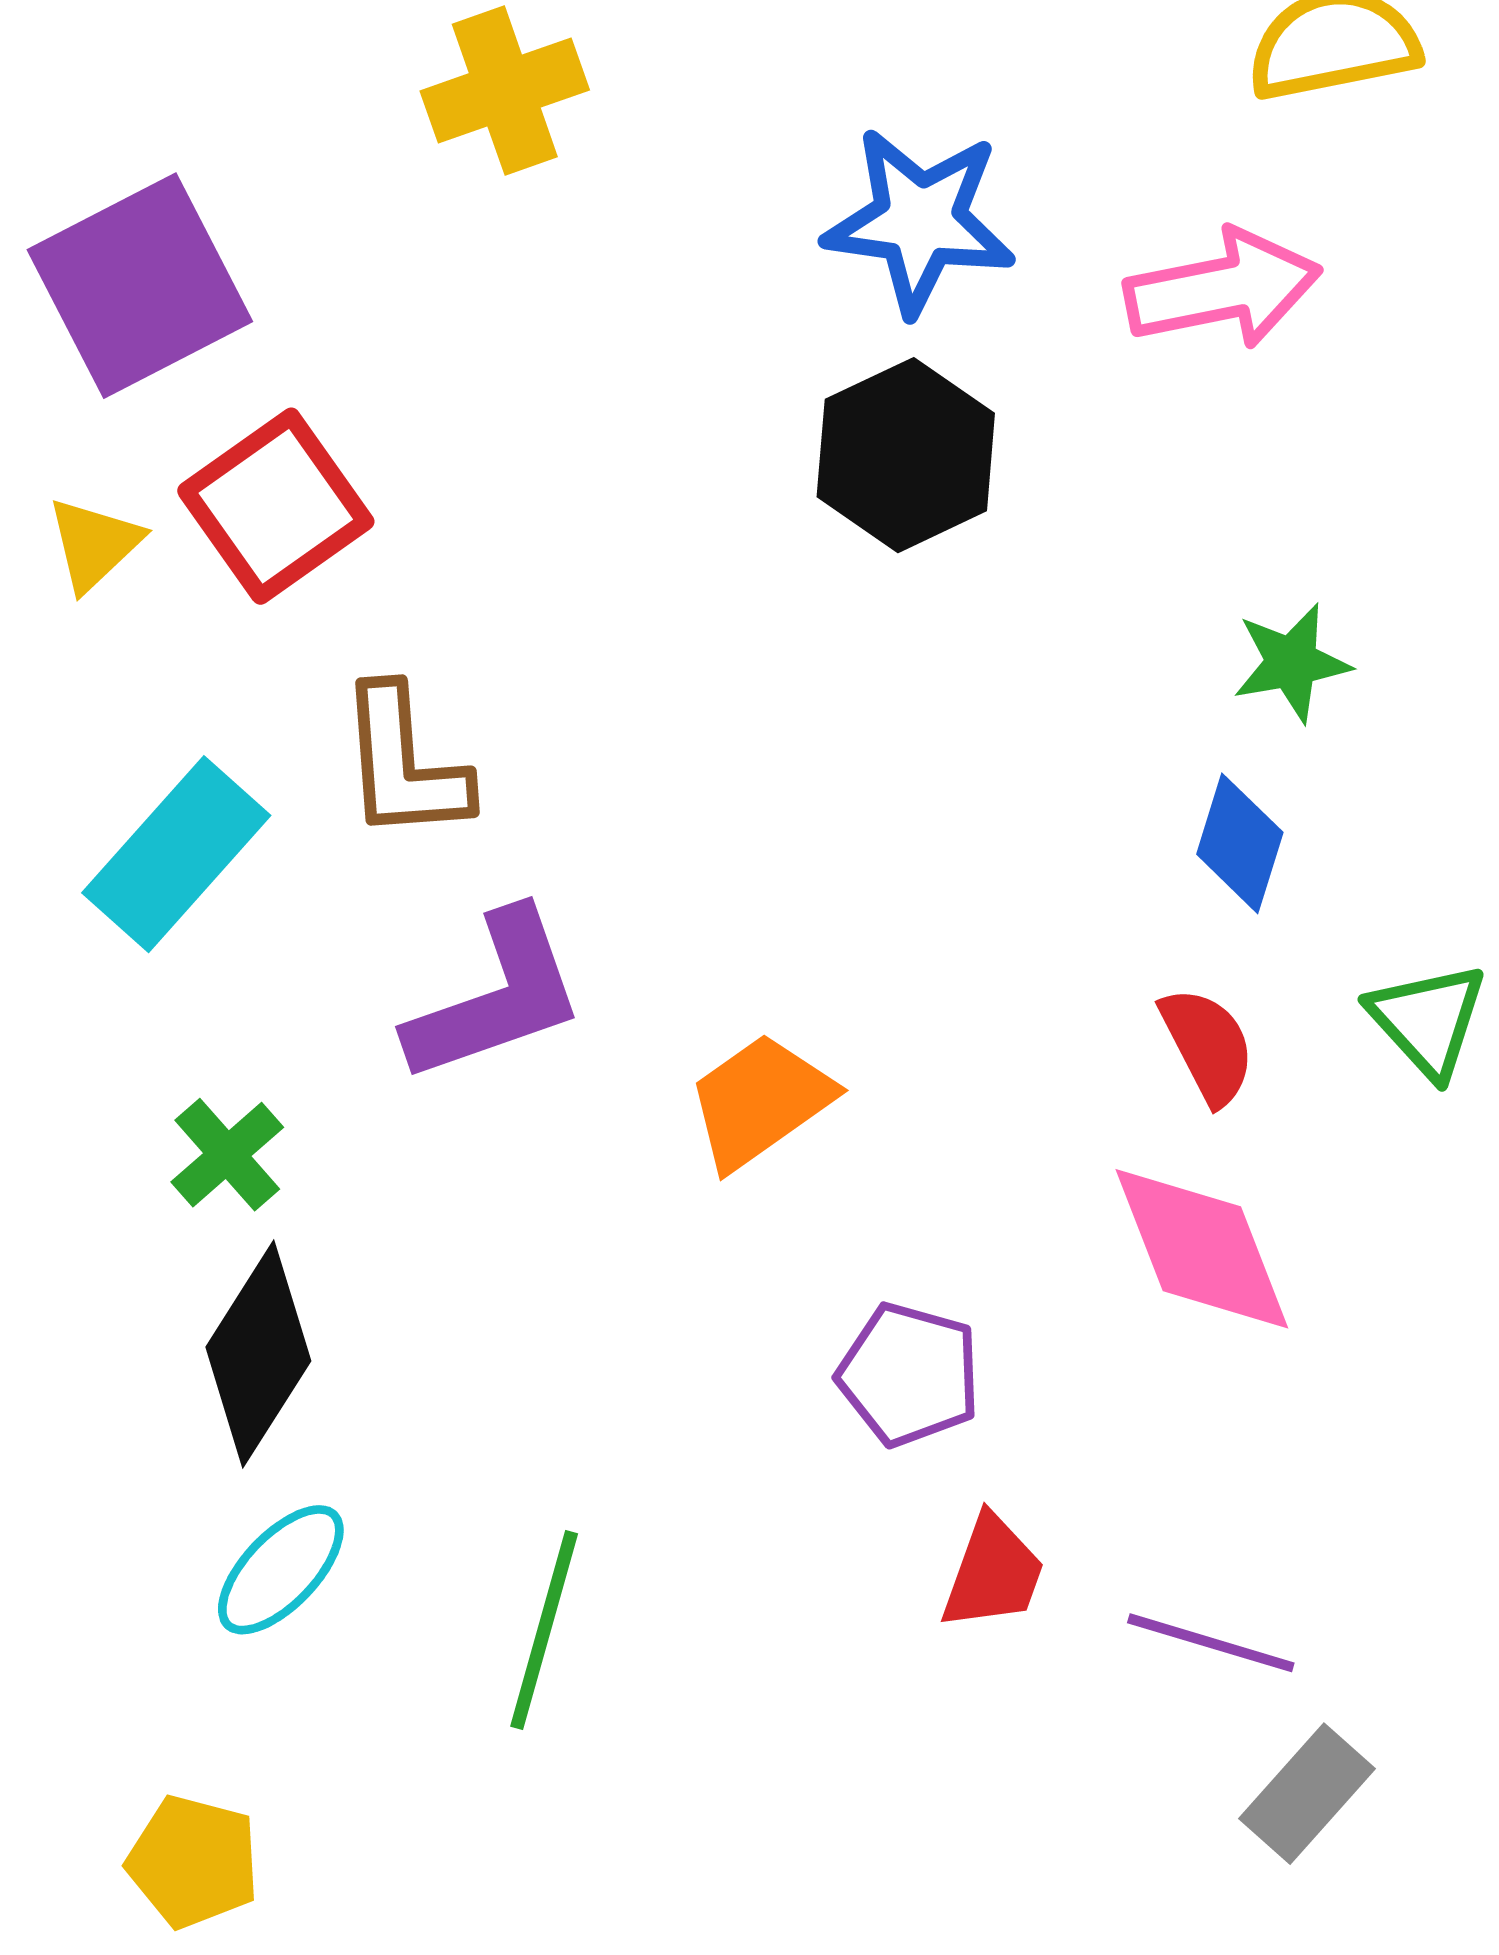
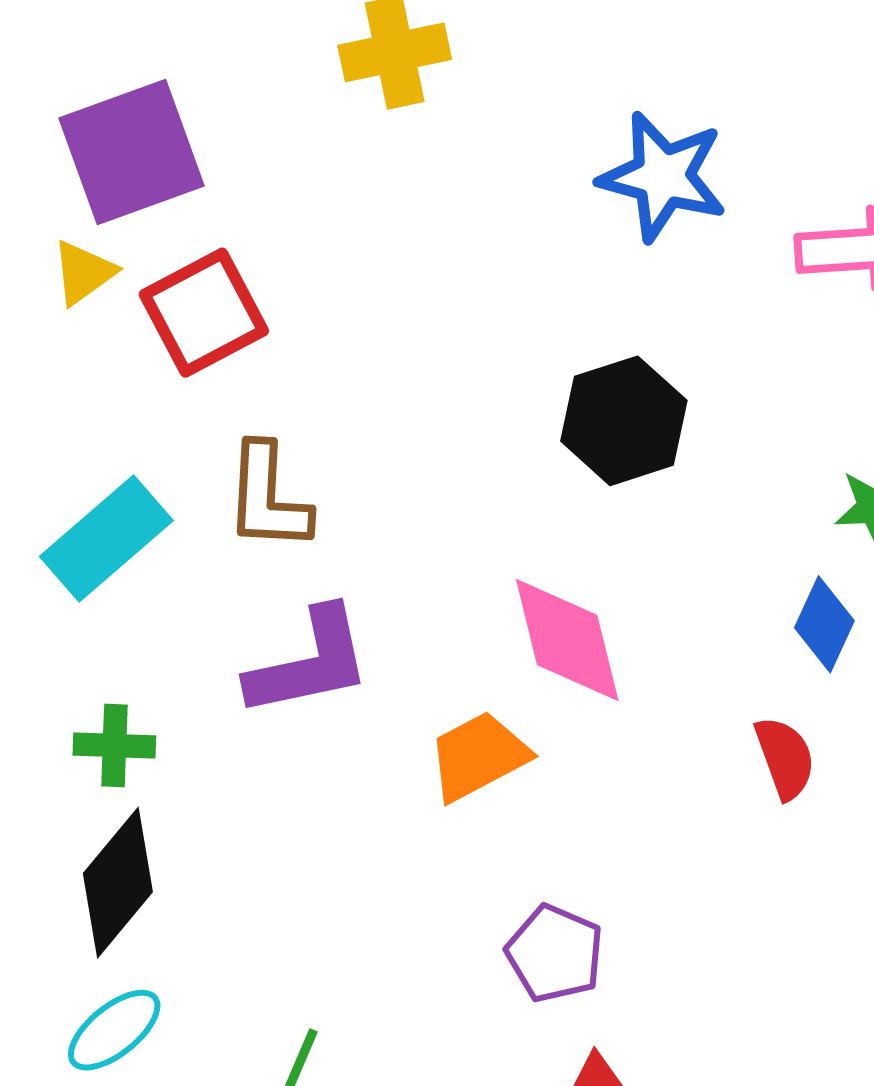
black hexagon: (906, 455) -> (624, 421), moved
yellow triangle: (94, 544) -> (84, 273), moved
green cross: (227, 1155) -> (114, 746), turned 36
pink diamond: (1202, 1249) -> (567, 640), moved

